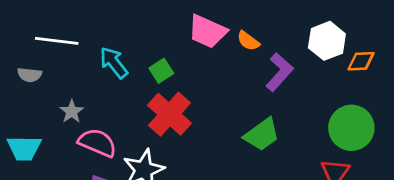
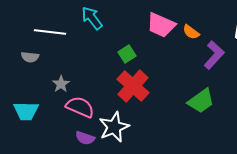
cyan arrow: (114, 63) -> (92, 18), moved

